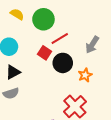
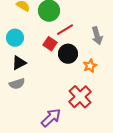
gray arrow: (92, 45) -> (97, 36), turned -48

